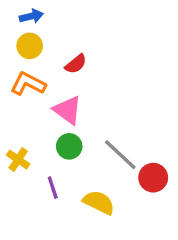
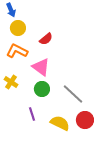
blue arrow: (31, 16) -> (11, 10), moved, turned 80
yellow cross: (18, 160) -> (11, 82), moved
red circle: (153, 178) -> (85, 120), moved

